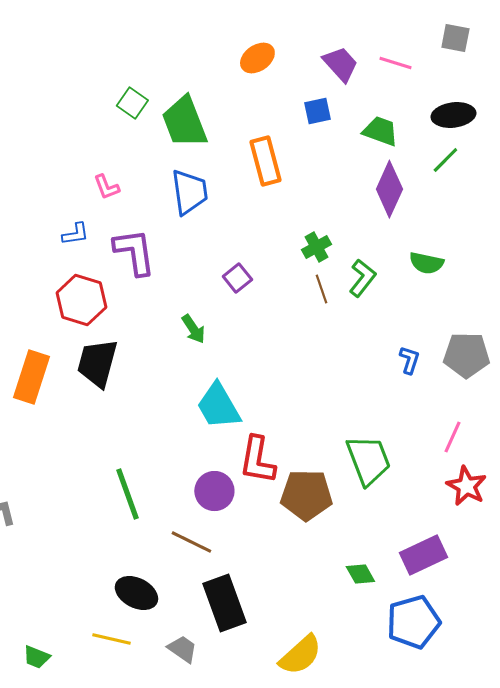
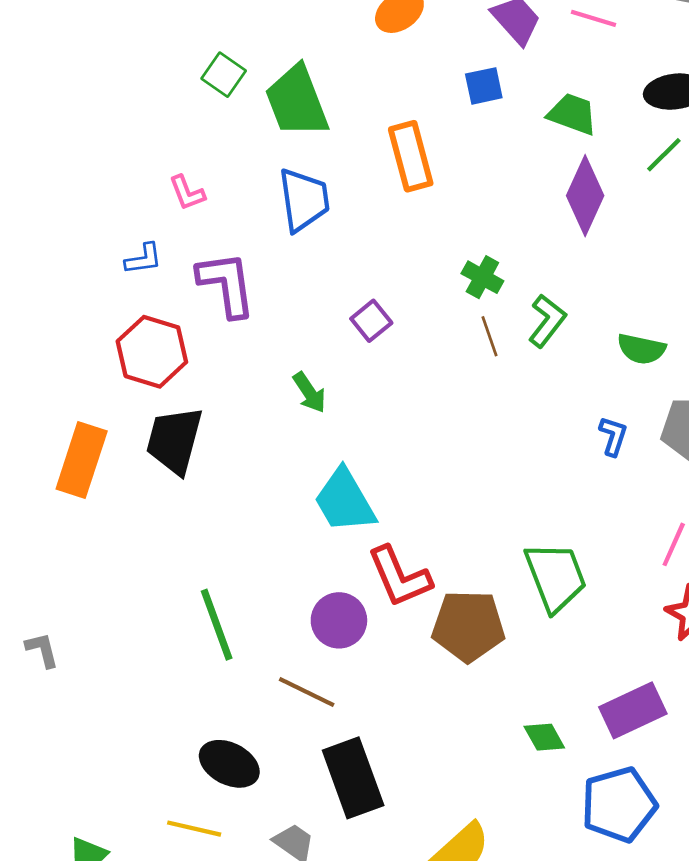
green cross: (316, 247) -> (482, 277), turned -32
green semicircle: (426, 263) -> (641, 349), moved
red L-shape: (257, 460) -> (399, 577), turned -33

